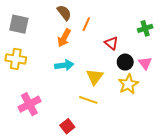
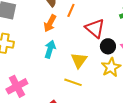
red triangle: (111, 43) -> (95, 28), size x1.5
cyan arrow: (64, 65) -> (50, 49), turned -66

